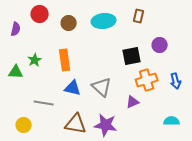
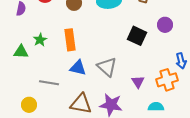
black square: (132, 56) -> (137, 36), turned 36
orange cross: (147, 80) -> (167, 80), moved
purple triangle: (133, 102) -> (138, 82), turned -40
cyan semicircle: (172, 121) -> (156, 107), moved

